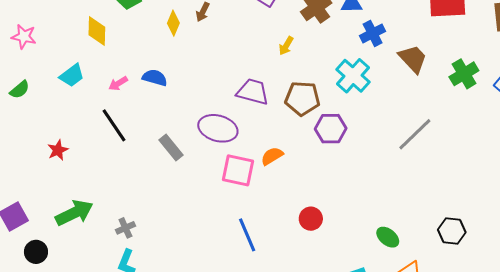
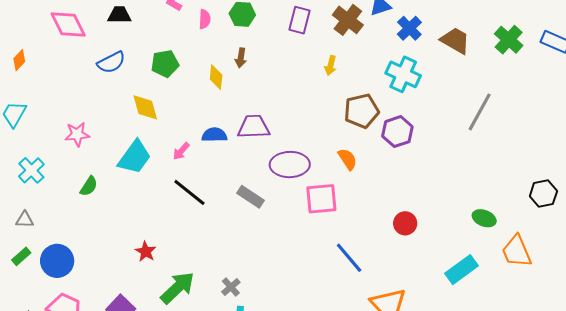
cyan trapezoid: (72, 75) -> (135, 157), size x1.4
purple trapezoid: (253, 92) -> (254, 127), moved
red star: (58, 150) -> (146, 252), moved
orange semicircle: (272, 156) -> (348, 159), moved, turned 105

